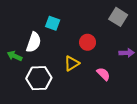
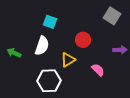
white semicircle: (34, 42) -> (42, 46), moved
white hexagon: (39, 78) -> (49, 81), moved

